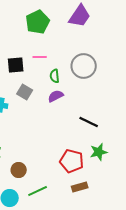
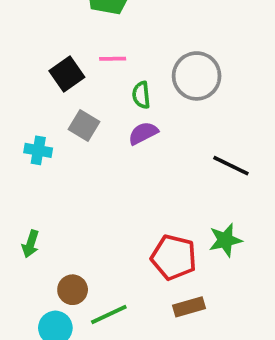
black square: (16, 65) -> (67, 74), turned -30
black line: (89, 122) -> (231, 166), moved
brown circle: (19, 170) -> (73, 290), moved

